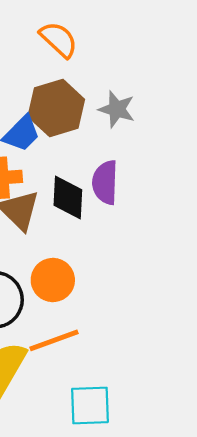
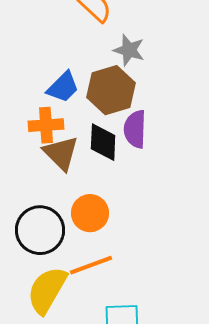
brown hexagon: (56, 108) -> (111, 90), moved
gray star: (117, 109) -> (129, 50), moved

